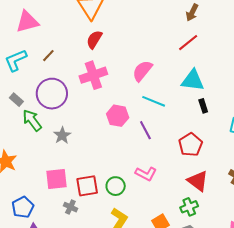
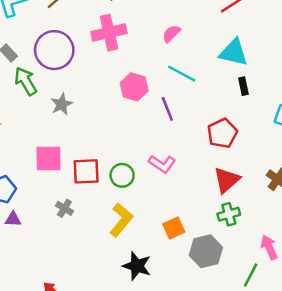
pink semicircle: (142, 71) -> (171, 34), size x0.7
red triangle: (198, 181) -> (227, 180), turned 35
gray cross: (70, 207) -> (64, 208), moved
green cross: (189, 207) -> (229, 214), moved

